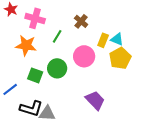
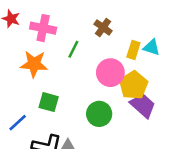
yellow pentagon: (120, 58) -> (134, 85), moved
green circle: (57, 68) -> (99, 114), moved
purple trapezoid: (95, 100) -> (143, 105), moved

